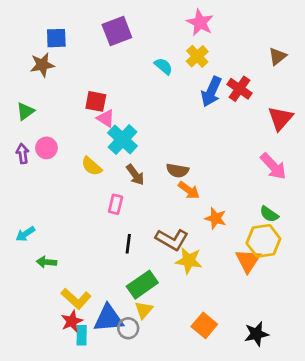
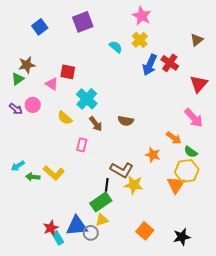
blue square: (56, 38) -> (40, 27), turned -35
brown star: (42, 65) -> (27, 65), moved
pink triangle: (106, 118) -> (52, 84), moved
purple arrow: (23, 154) -> (16, 109), turned 136
orange arrow: (189, 190) -> (174, 138), moved
black line: (128, 244) -> (107, 185), moved
green arrow: (46, 262) -> (33, 177), moved
yellow L-shape: (76, 299) -> (54, 173), moved
yellow triangle: (144, 310) -> (102, 220), turned 32
cyan rectangle: (82, 335) -> (58, 238), turned -32

